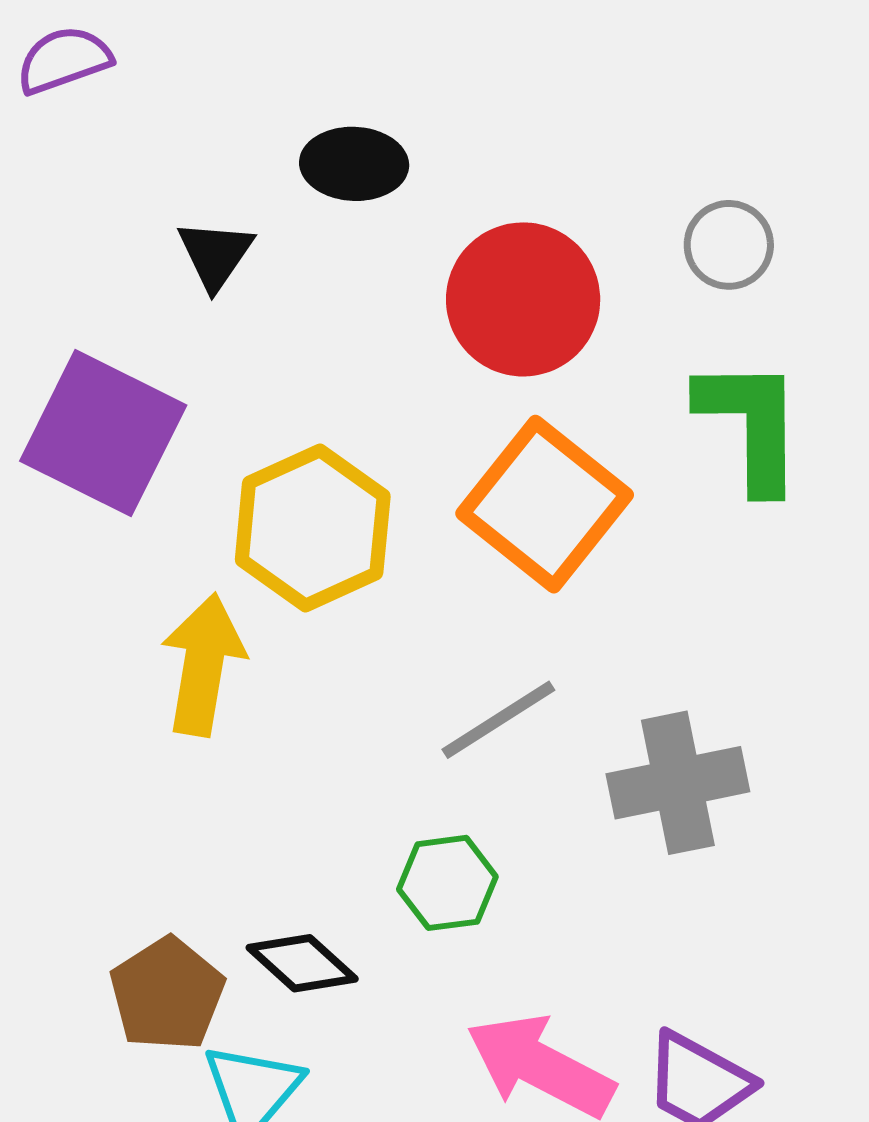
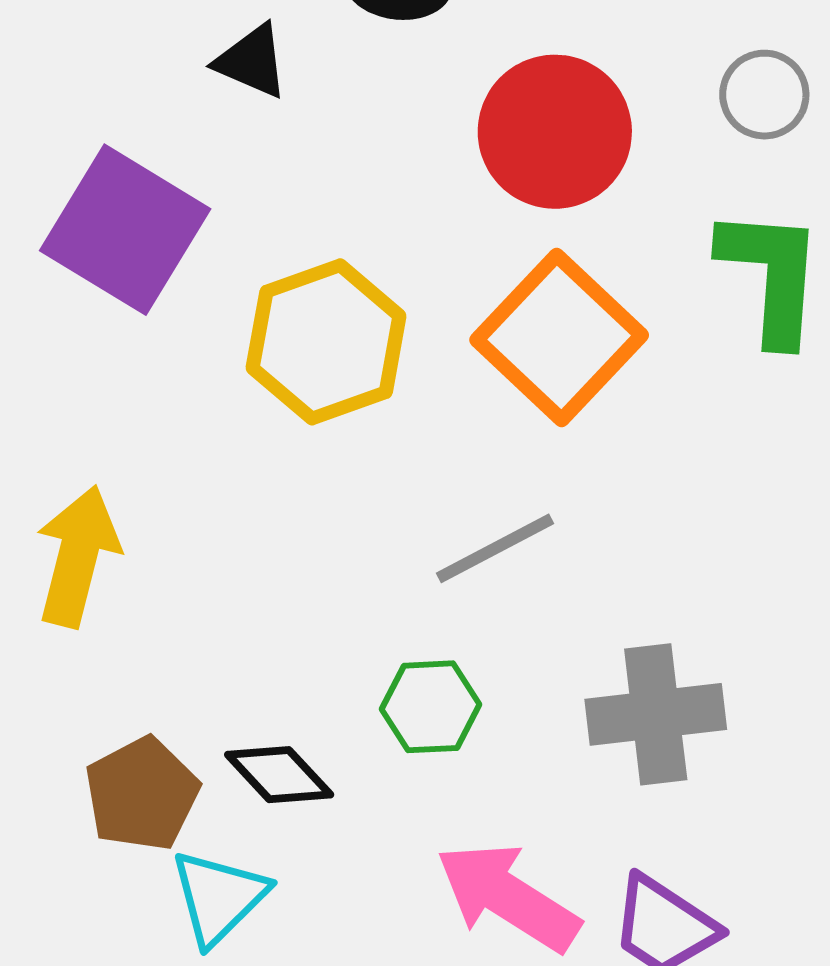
black triangle: (215, 255) -> (252, 61), turned -46
yellow arrow: (203, 665) -> (78, 556), moved
gray cross: (678, 783) -> (656, 714), moved

